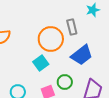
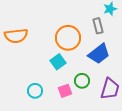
gray rectangle: (72, 27) -> (98, 26), moved

